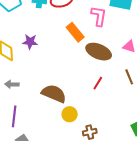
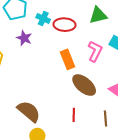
purple star: (30, 42) -> (24, 38), moved
red line: (98, 83) -> (74, 115), turned -48

